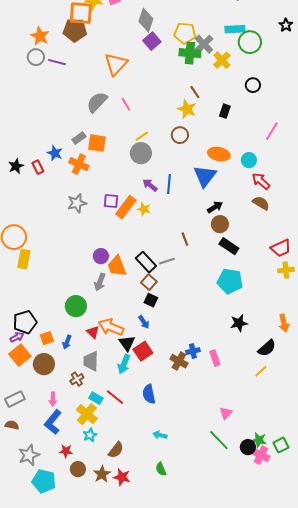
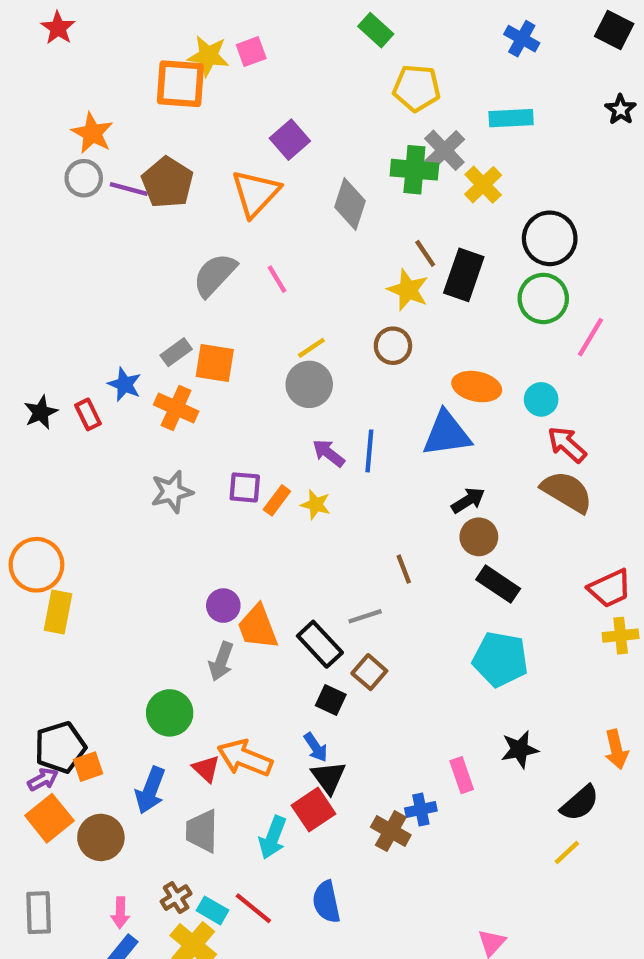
gray diamond: (146, 20) -> (350, 204), moved
brown pentagon: (75, 30) -> (167, 183), moved, turned 30
yellow pentagon: (185, 33) -> (417, 88), moved
purple square: (152, 41) -> (290, 140), moved
green circle: (250, 42) -> (543, 298), moved
black circle: (253, 85) -> (550, 238), size x1.6
black rectangle: (225, 111) -> (464, 275), moved, size x1.6
blue triangle: (205, 176) -> (447, 434), turned 45
brown semicircle: (261, 203) -> (567, 492), size x1.4
orange rectangle: (126, 207) -> (277, 500), size x0.6
black rectangle: (146, 262) -> (320, 644), moved
brown square: (149, 282) -> (369, 672), moved
orange square: (47, 338) -> (88, 767), moved
blue arrow: (67, 342) -> (150, 790), size x1.5
black triangle: (127, 343) -> (329, 777), moved
pink rectangle: (215, 358) -> (462, 775), moved
brown cross: (77, 379) -> (176, 898), moved
gray rectangle: (15, 399) -> (39, 913), turned -66

